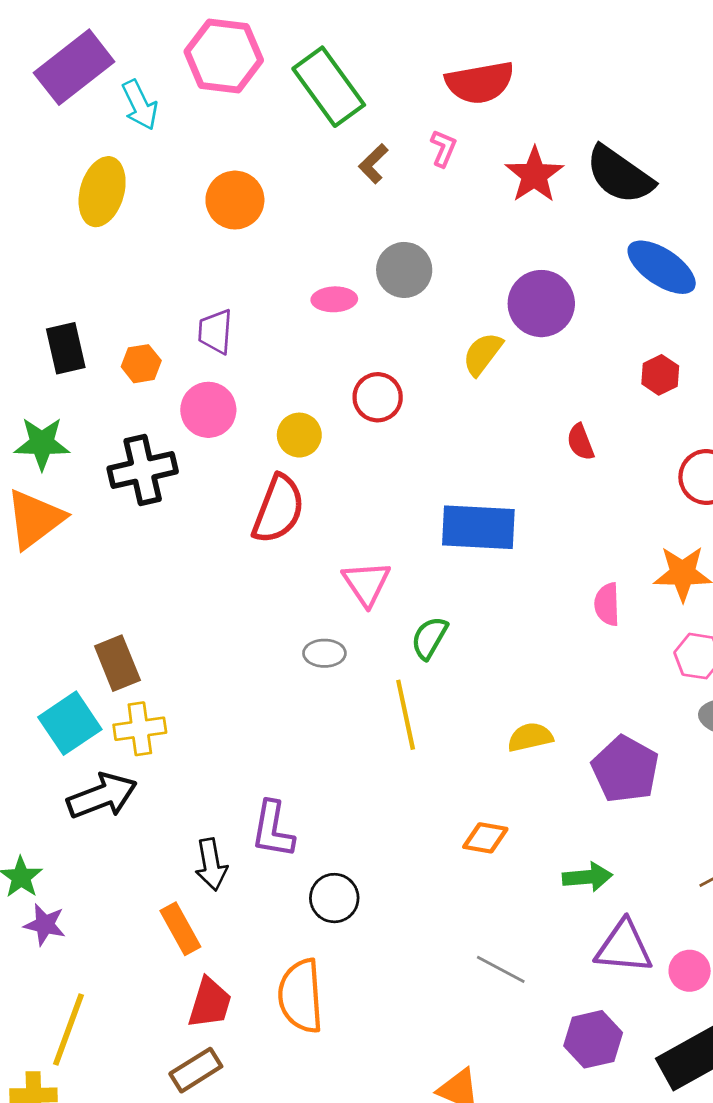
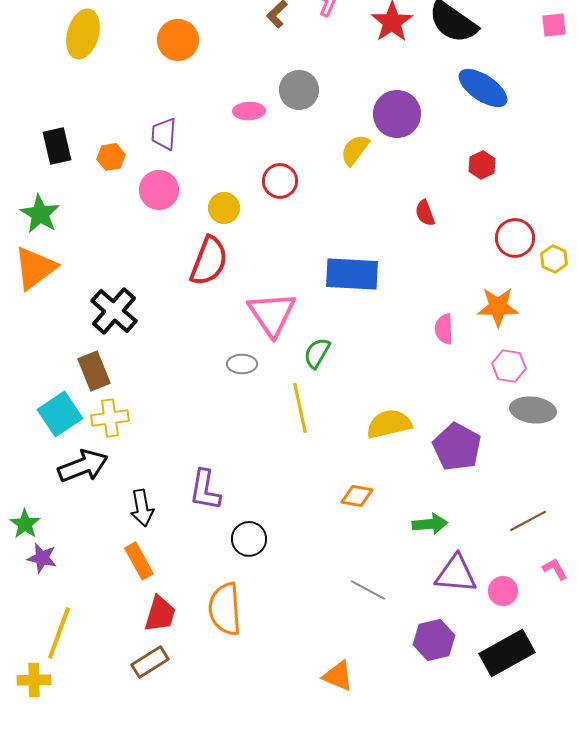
green star: (42, 443) -> (40, 214), turned 30
black cross: (143, 470) -> (114, 311), moved, turned -36
pink triangle: (366, 583) -> (272, 314), size x1.4
yellow semicircle: (530, 737) -> (389, 424), size x1.4
black arrow: (211, 864) -> (142, 508), moved

